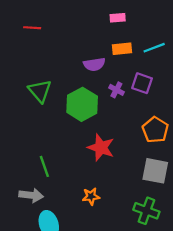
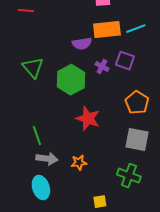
orange rectangle: (122, 49) -> (107, 30), size x1.5
gray arrow: (31, 195) -> (47, 159), moved

